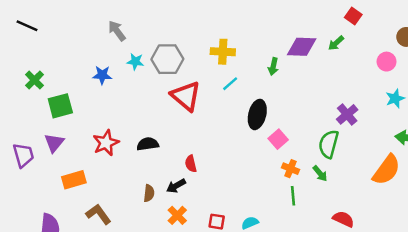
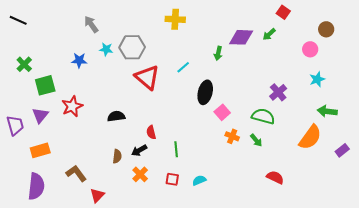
yellow cross: (223, 52) -> (175, 19), moved
red star: (106, 143) -> (72, 106), moved
green semicircle: (329, 144) -> (263, 116), turned 90
orange rectangle: (74, 180) -> (40, 150), moved
green line: (293, 196) -> (176, 149), moved

